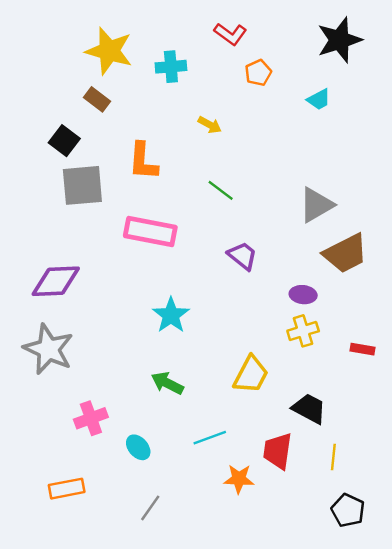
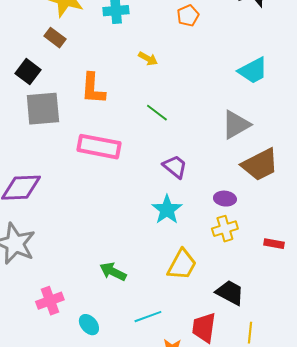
cyan trapezoid: (319, 99) -> (253, 71), moved, size x1.5
cyan star: (171, 315) -> (167, 210), moved

